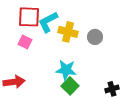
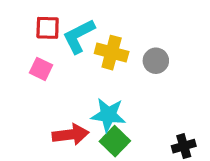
red square: (29, 17) -> (48, 28), size x0.7
red arrow: (14, 82) -> (71, 135), moved

